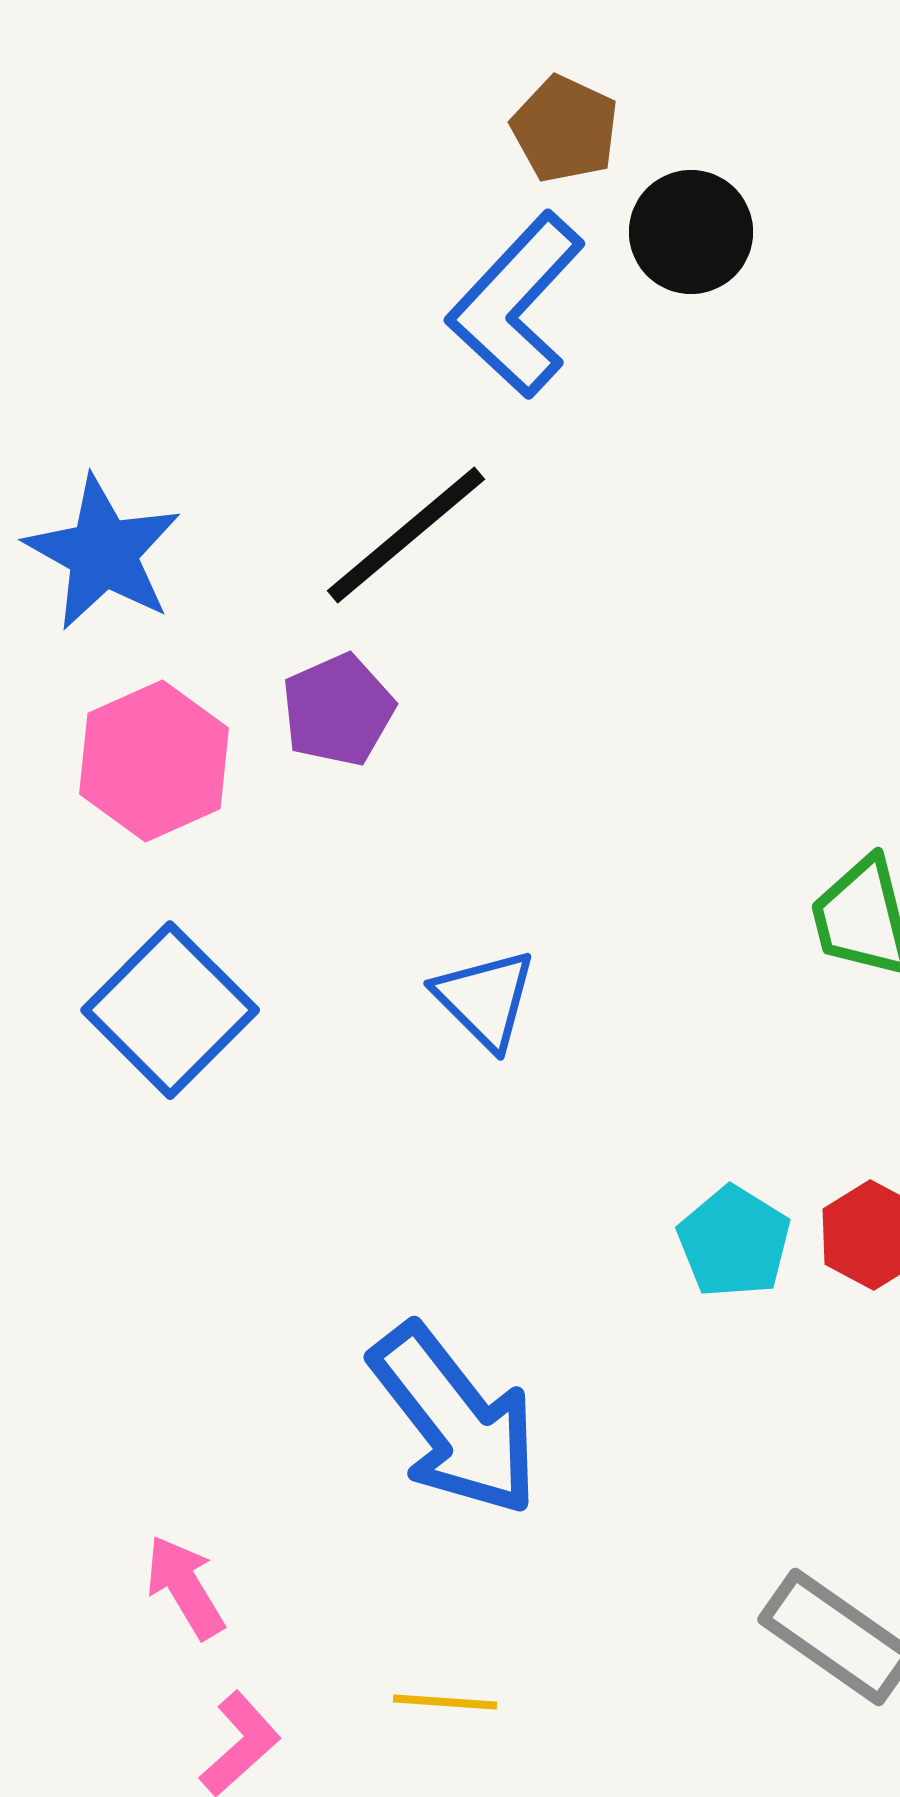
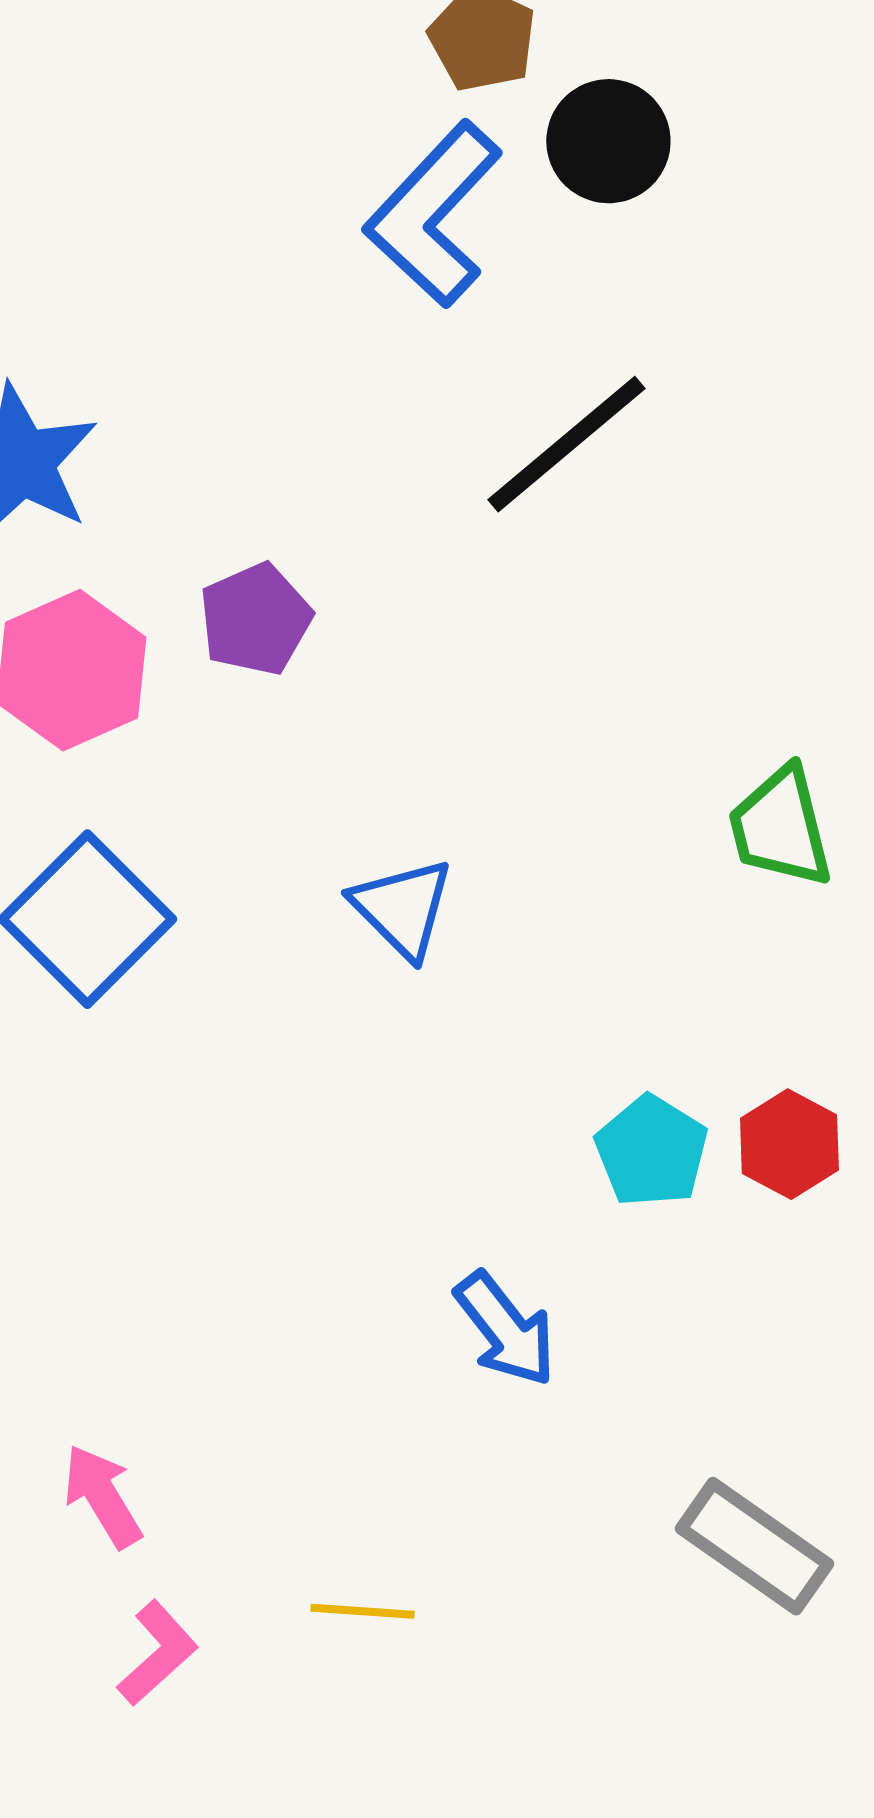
black line: (406, 535) -> (566, 444), moved
blue arrow: (455, 1420) -> (505, 1329), moved, size x0.6

